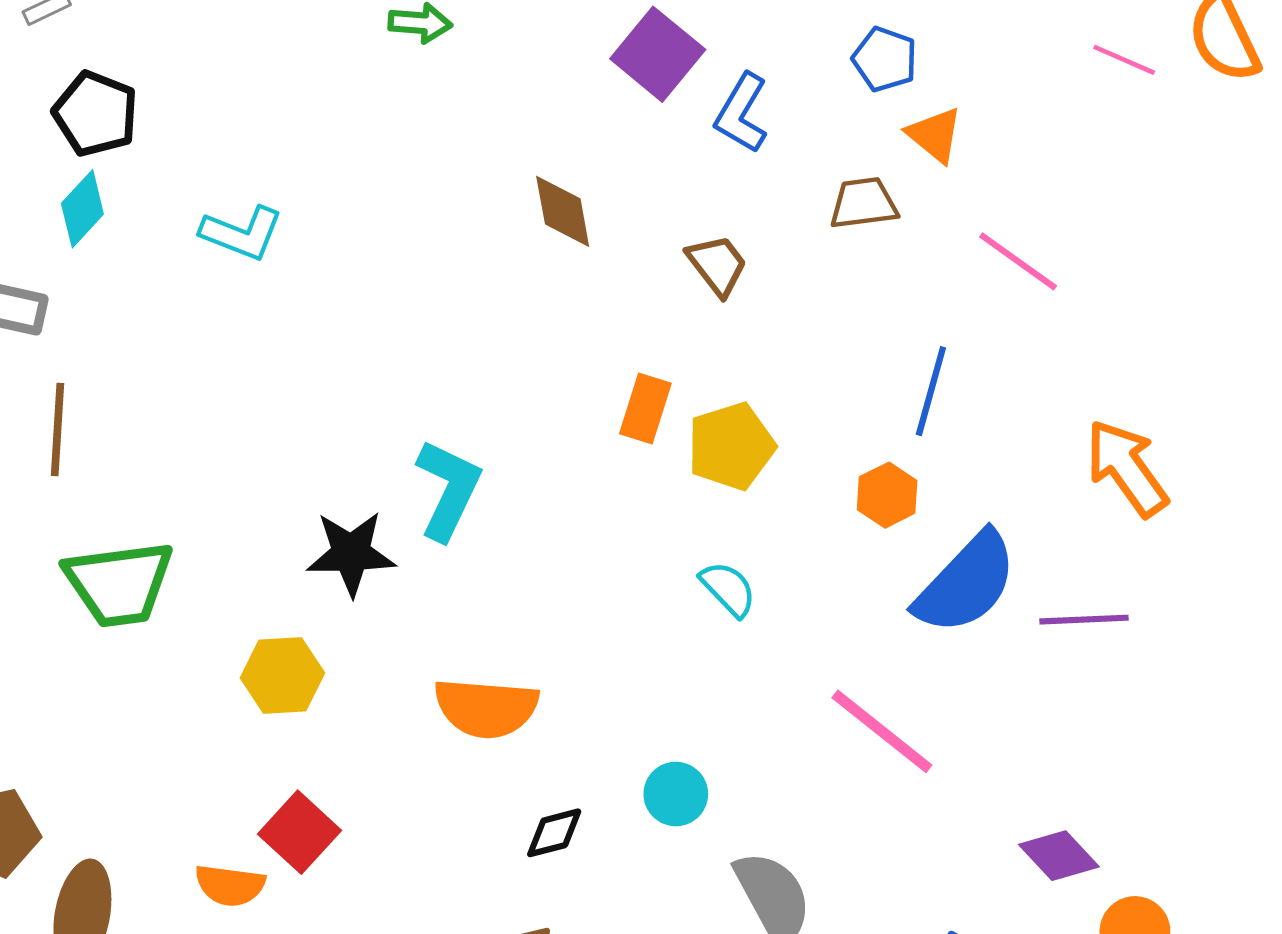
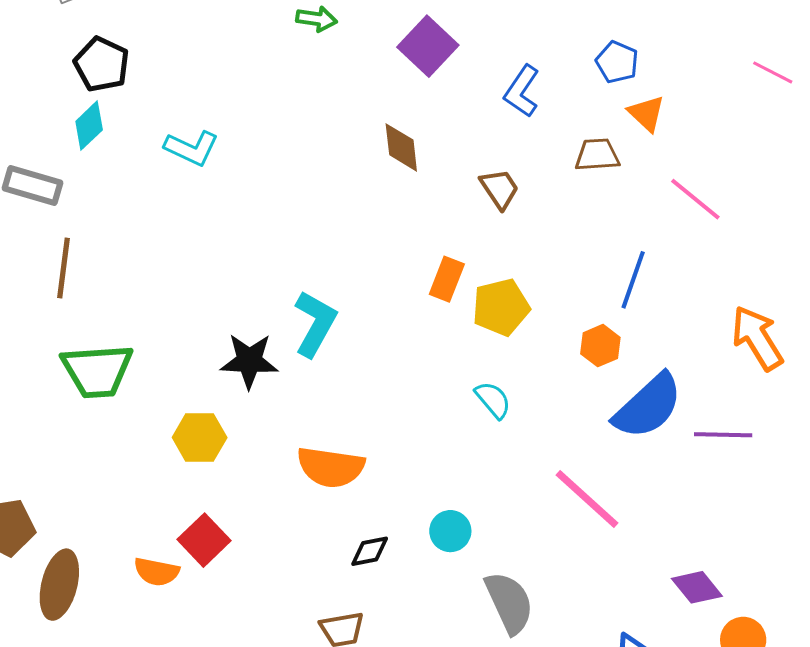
purple square: (658, 54) -> (428, 46), moved

